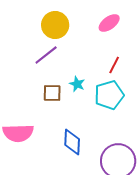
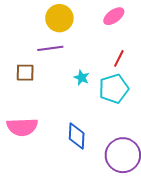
purple line: (46, 55) -> (50, 48), turned 30
brown square: (52, 93) -> (25, 73), moved

